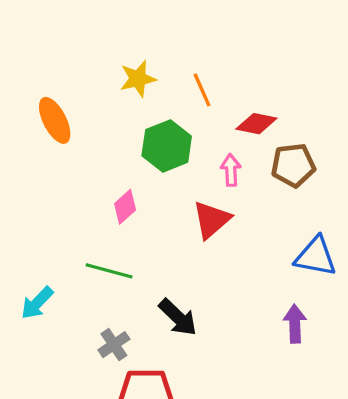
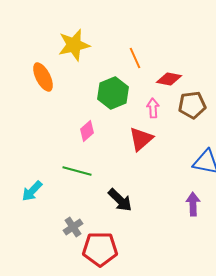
yellow star: (138, 79) -> (74, 45), moved, size x1.4
gray cross: (114, 345) -> (73, 227), moved

